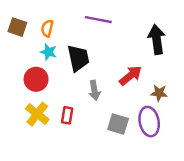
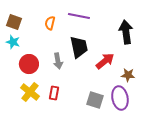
orange semicircle: (47, 28) -> (50, 23), moved
cyan star: (48, 52) -> (13, 42), moved
black trapezoid: (78, 58) -> (79, 47), moved
gray arrow: (94, 90) -> (58, 61), moved

